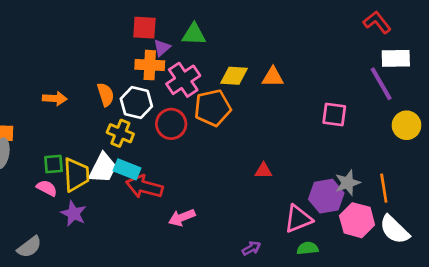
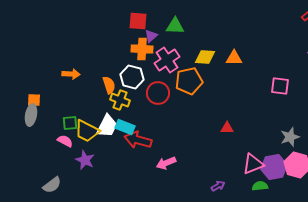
orange semicircle: (106, 94) -> (109, 85), moved
yellow trapezoid: (76, 175) -> (87, 131), turned 120
purple hexagon: (326, 196) -> (274, 167), moved

